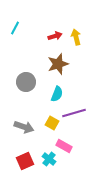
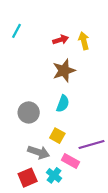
gray circle: (26, 82) -> (29, 112), moved
purple line: (74, 113) -> (92, 144), moved
gray arrow: (24, 127) -> (39, 152), moved

